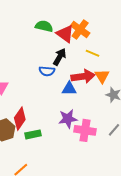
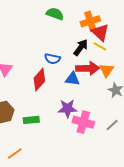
orange cross: (80, 29) -> (90, 21), turned 30
red triangle: (65, 34) -> (100, 32), moved
black arrow: (60, 57) -> (81, 47), moved
red diamond: (20, 119) -> (39, 80), moved

